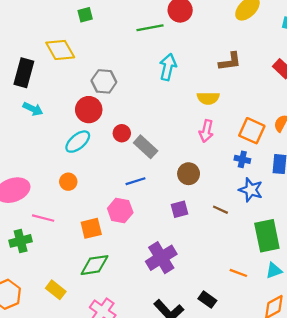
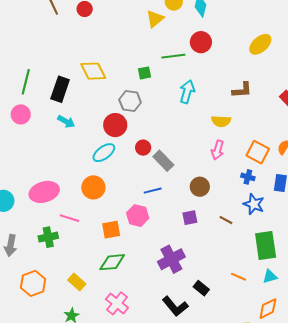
green square: (85, 15) -> (145, 73), moved
orange circle: (68, 182) -> (93, 187), size x1.5
black rectangle: (207, 300) -> (201, 288), moved

